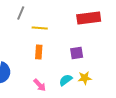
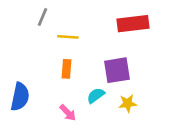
purple square: (77, 53) -> (117, 70), size x1.5
cyan semicircle: (66, 80) -> (96, 95), moved

